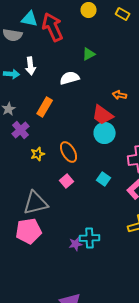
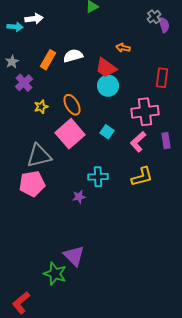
white arrow: (31, 66) -> (34, 19), turned -90
white semicircle: (70, 78) -> (73, 56), moved
pink square: (67, 181) -> (70, 134), size x2.0
cyan cross: (90, 238) -> (98, 177), moved

